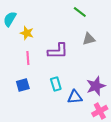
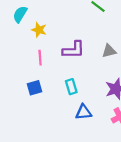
gray triangle: (89, 39) -> (109, 51), moved
blue triangle: (75, 97) -> (84, 112), moved

